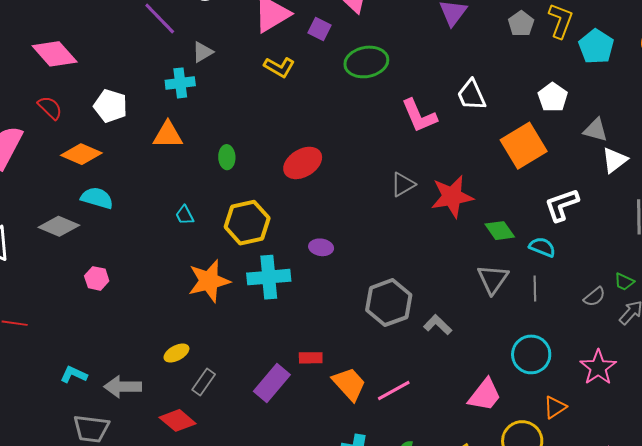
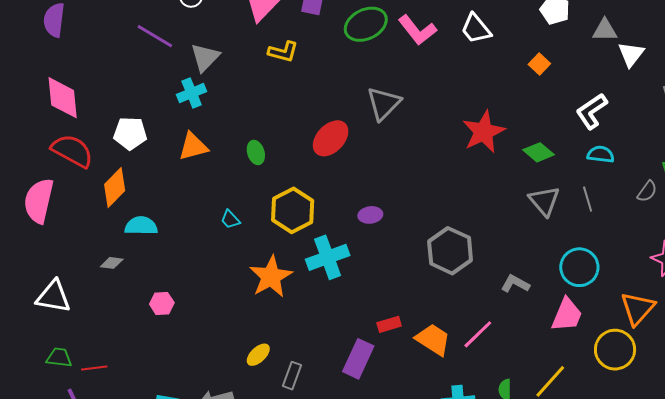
gray triangle: (203, 52) -> (205, 57), size x1.4
pink diamond: (55, 54) -> (63, 98), turned 51
red semicircle: (50, 108) -> (72, 151), size x1.6
pink L-shape: (419, 116) -> (417, 30), moved
orange square: (524, 146) -> (539, 64), size x0.5
orange diamond: (81, 154) -> (115, 187), turned -54
gray triangle: (403, 184) -> (384, 103), moved, size x1.4
gray diamond: (59, 226) -> (112, 263), size x0.6
cyan semicircle: (542, 247) -> (601, 154), moved
gray L-shape: (438, 325) -> (515, 284), moved
cyan circle: (531, 354) -> (579, 267), moved
orange triangle: (555, 407) -> (638, 308), size x1.5

